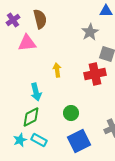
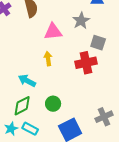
pink triangle: (27, 43) -> (53, 32), moved
cyan arrow: (36, 92) -> (27, 81), turned 132
green circle: (71, 113) -> (53, 104), moved

